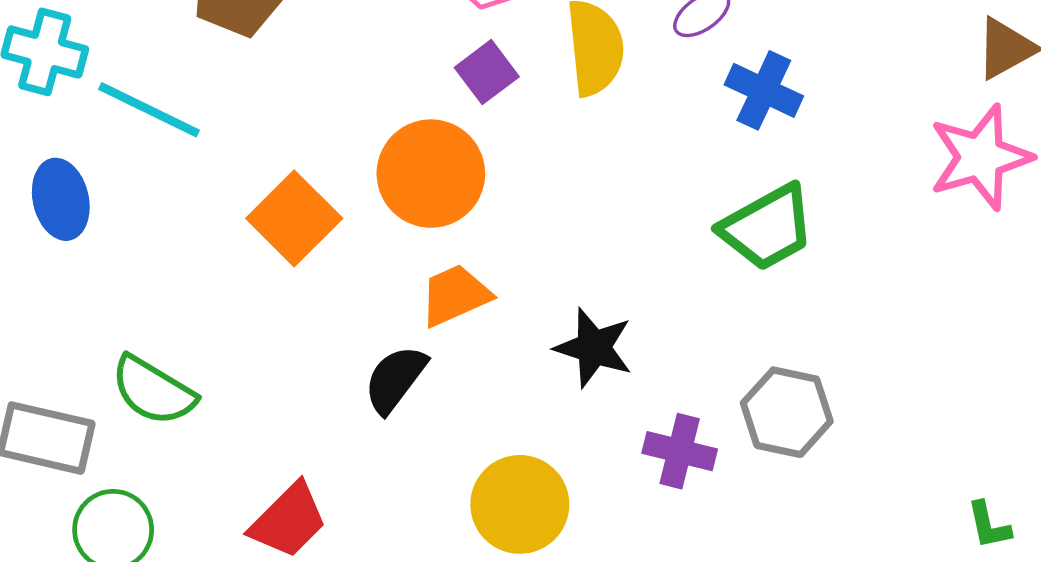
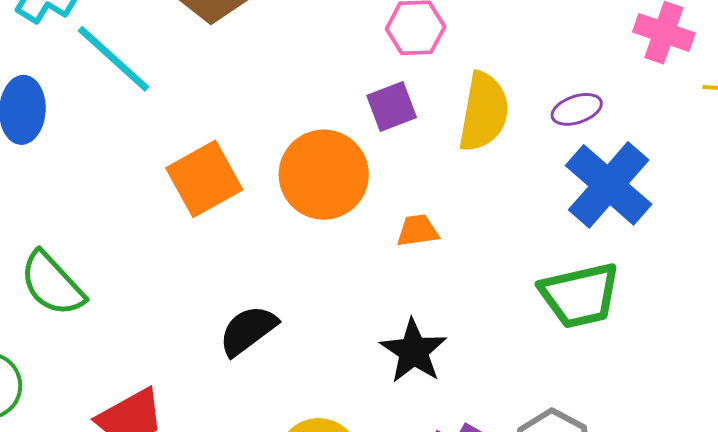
blue cross: (764, 90) -> (609, 185), size x1.4
orange trapezoid: (455, 295) -> (418, 231), moved, size x0.7

